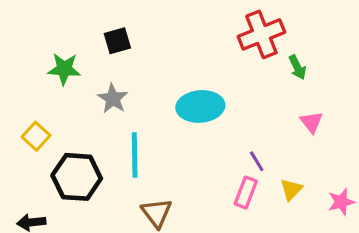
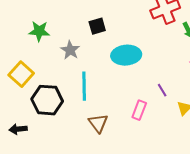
black square: (117, 41) -> (97, 26), moved
yellow square: (36, 136) -> (21, 74), size x1.4
pink rectangle: (246, 193) -> (139, 110), moved

